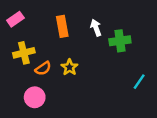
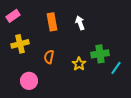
green cross: (120, 41) -> (100, 54), moved
yellow star: (69, 67) -> (79, 64), moved
orange semicircle: (43, 68) -> (49, 57), moved, turned 136

